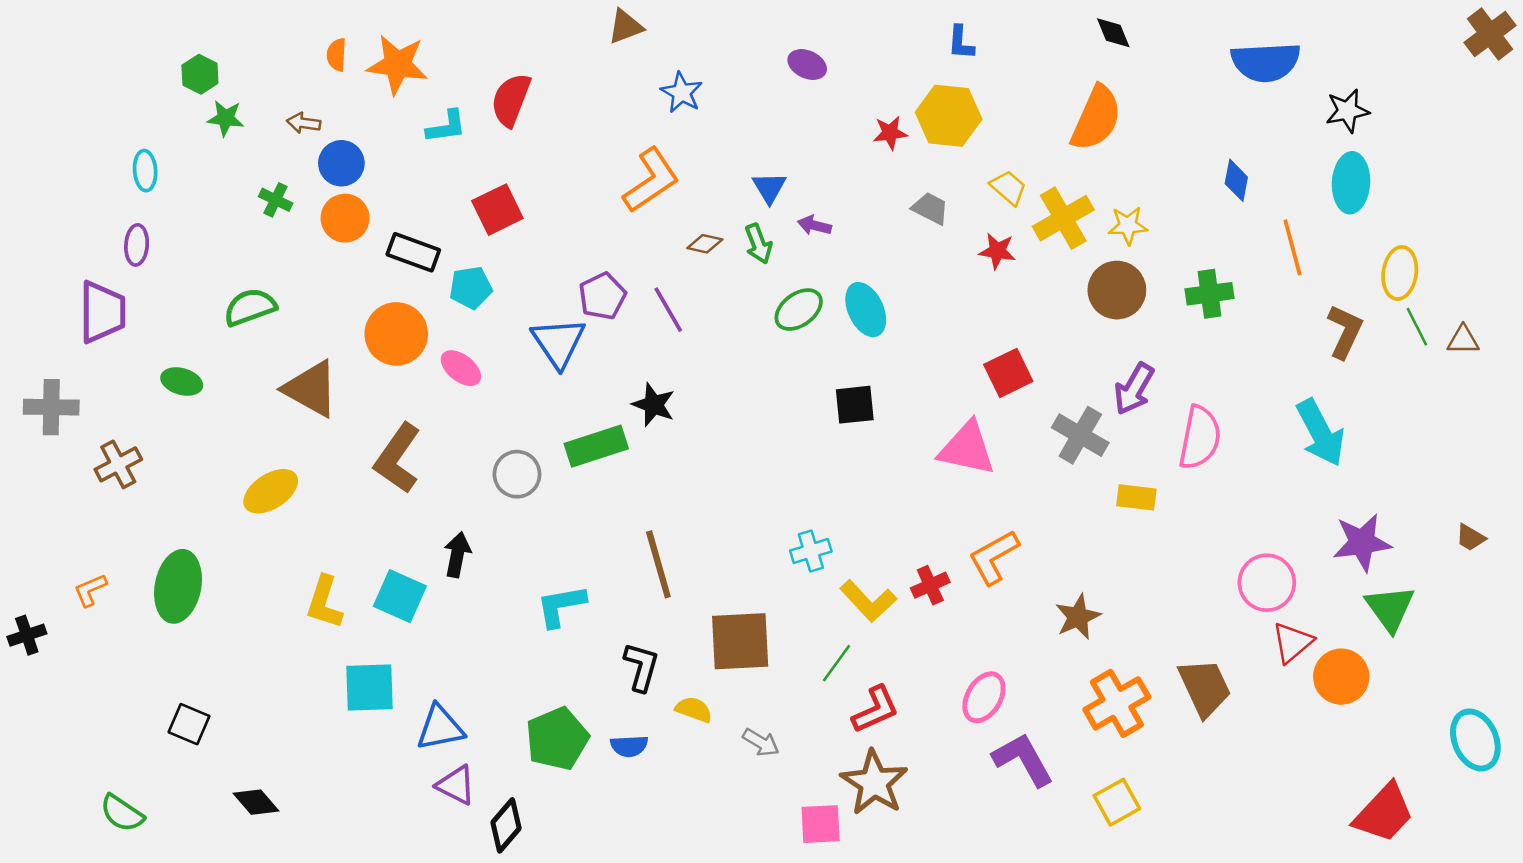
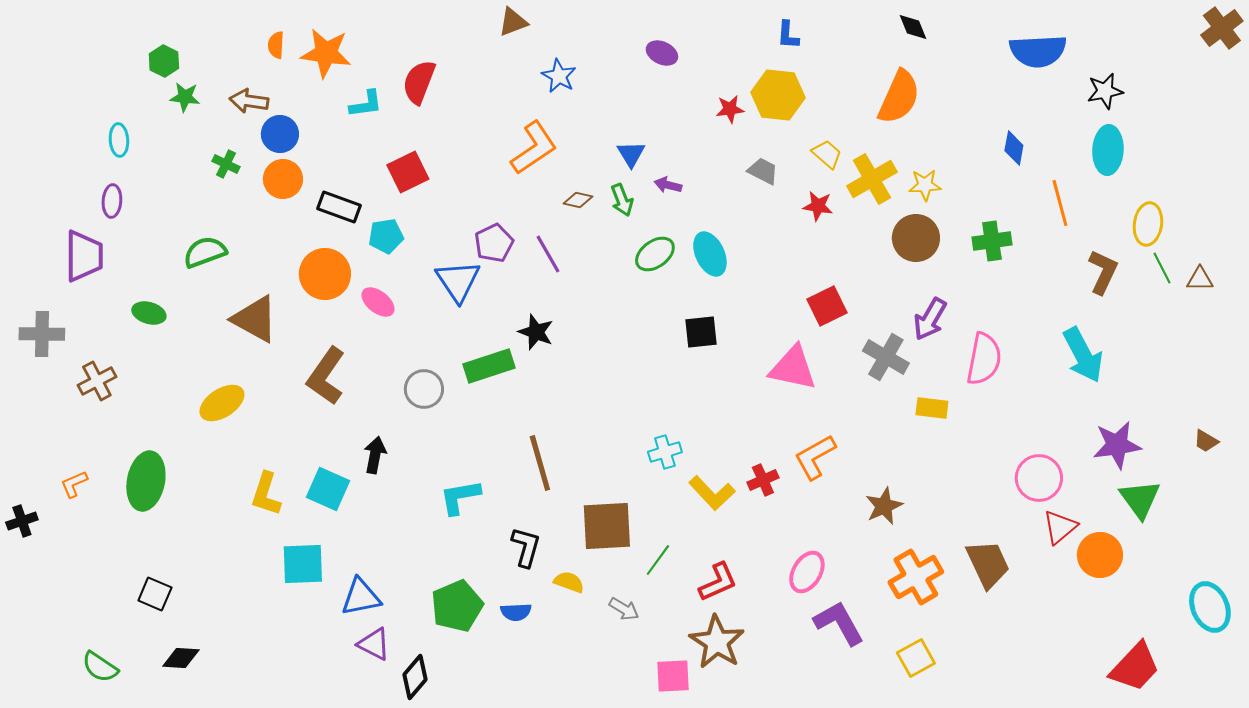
brown arrow: (304, 123) -> (249, 101), size x1.4
green line: (836, 663) -> (658, 560), moved
black diamond: (256, 802) -> (181, 658), moved, turned -45

